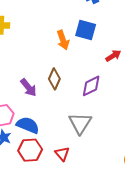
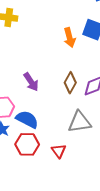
brown diamond: (54, 79) -> (70, 83), moved
gray triangle: (80, 123) -> (80, 122), turned 45

